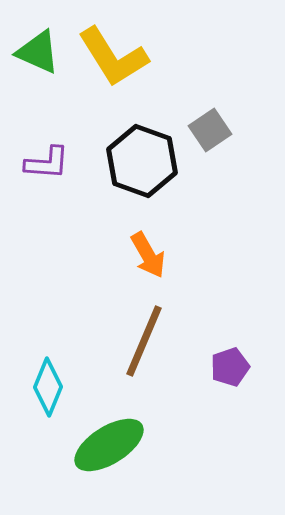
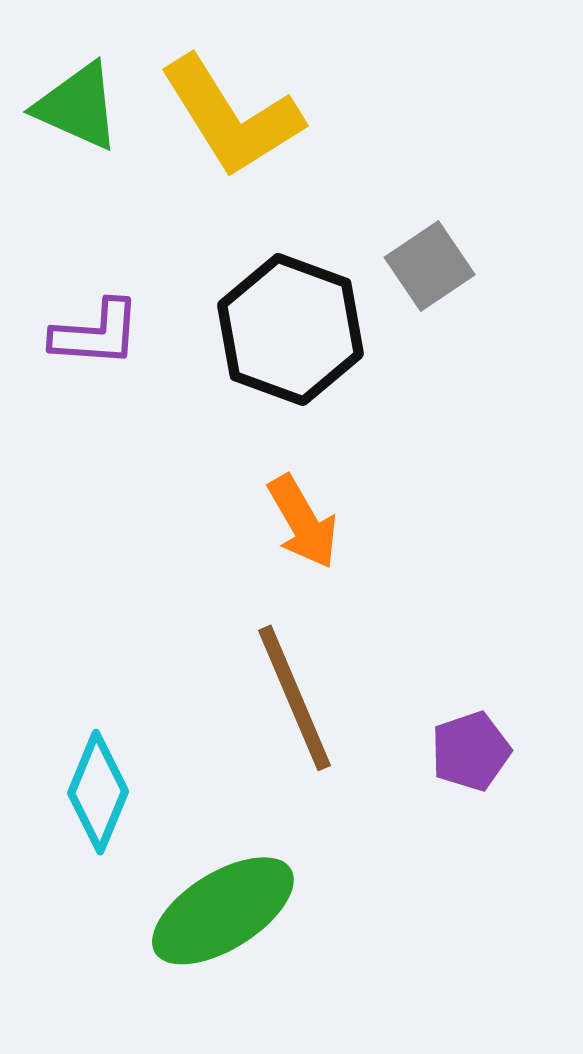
brown line: (144, 341) -> (295, 698), turned -46

